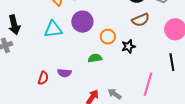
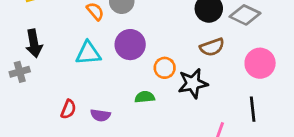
black star: (128, 46) -> (193, 83), size x1.5
red semicircle: (43, 78) -> (68, 109), moved

